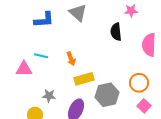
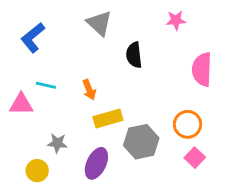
blue L-shape: (44, 20) -> (33, 38), moved, turned 145
black semicircle: (116, 32) -> (134, 55), moved

